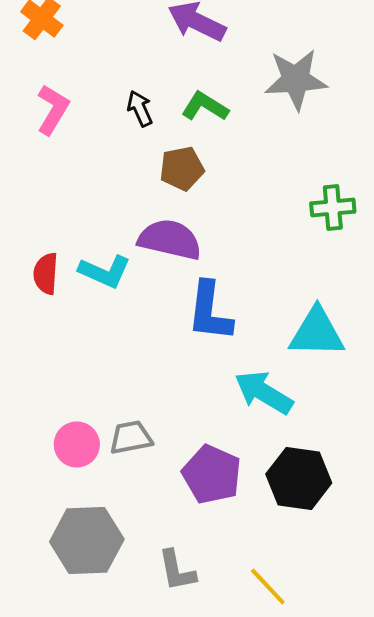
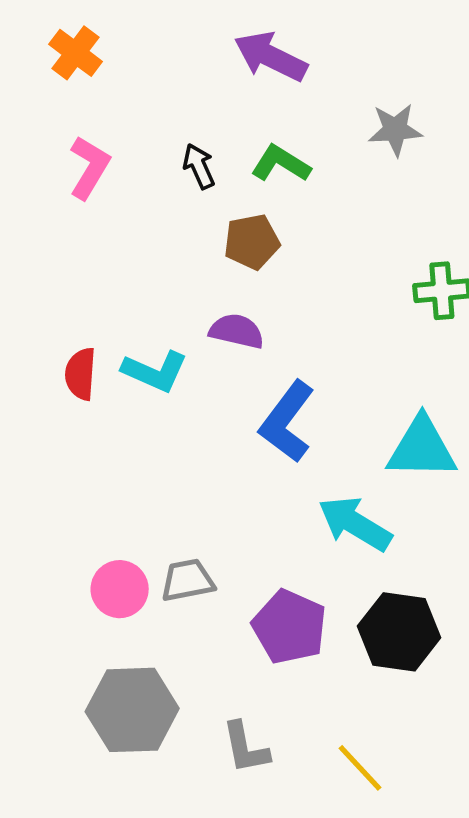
gray star: (296, 80) -> (395, 130), size x0.7
purple semicircle: (170, 240) -> (237, 331), size x0.7
blue L-shape: (210, 312) -> (287, 422), turned 30

